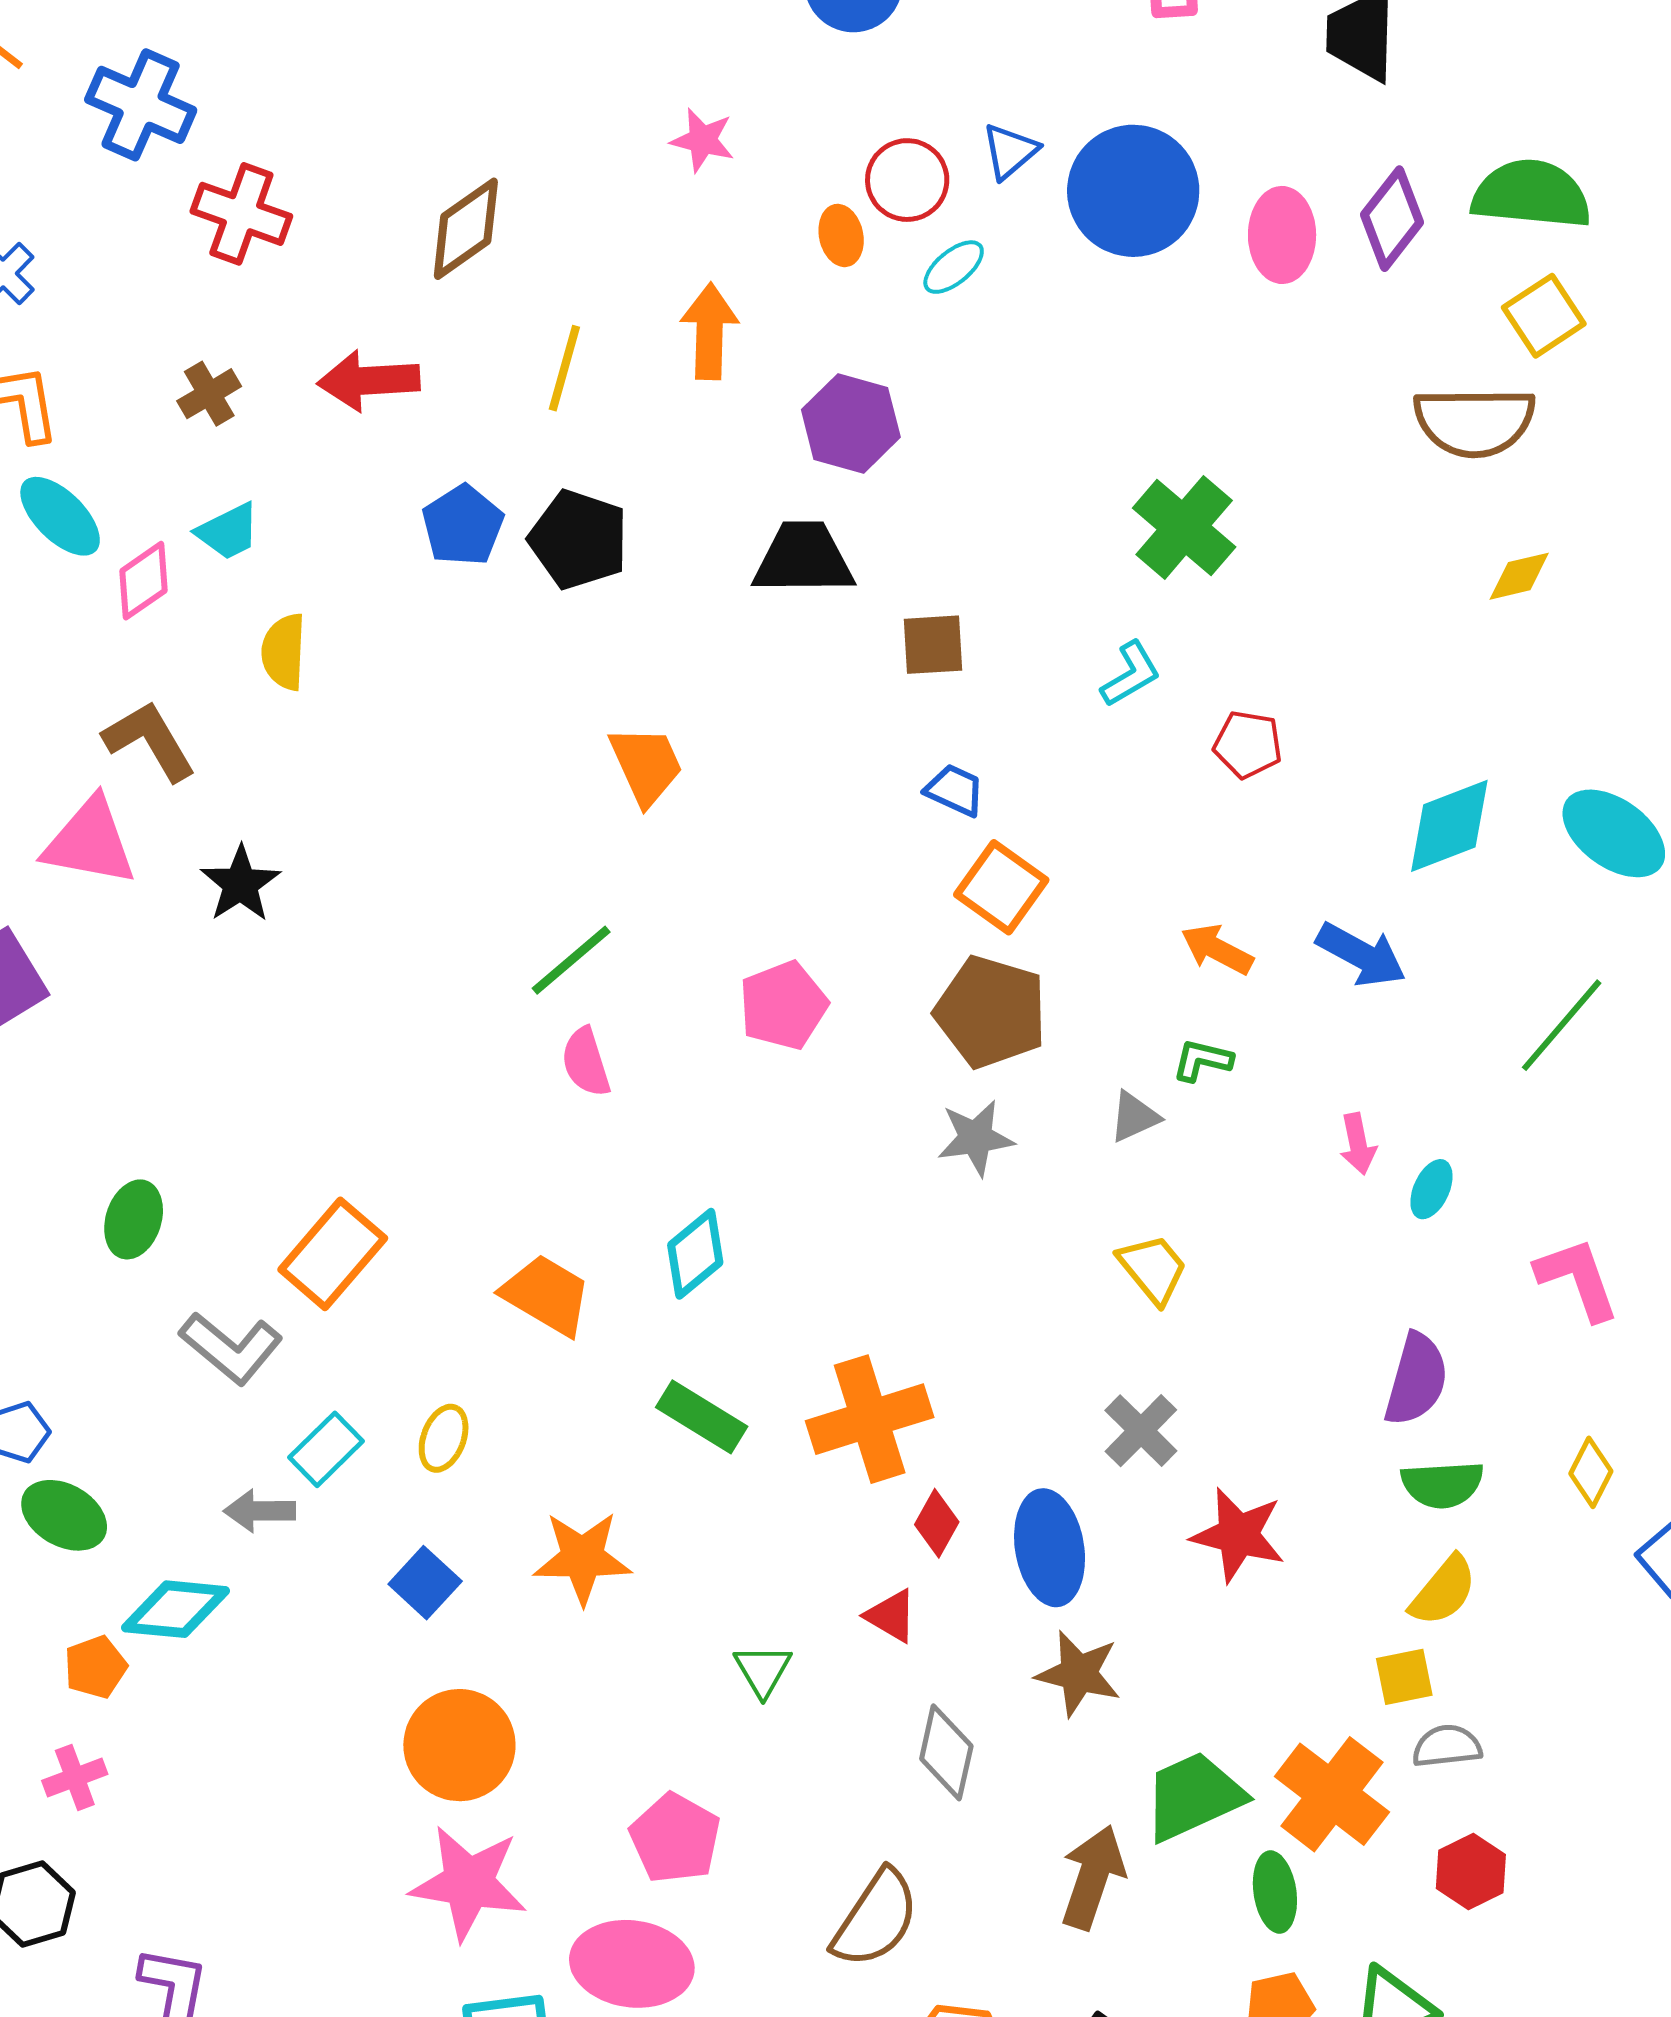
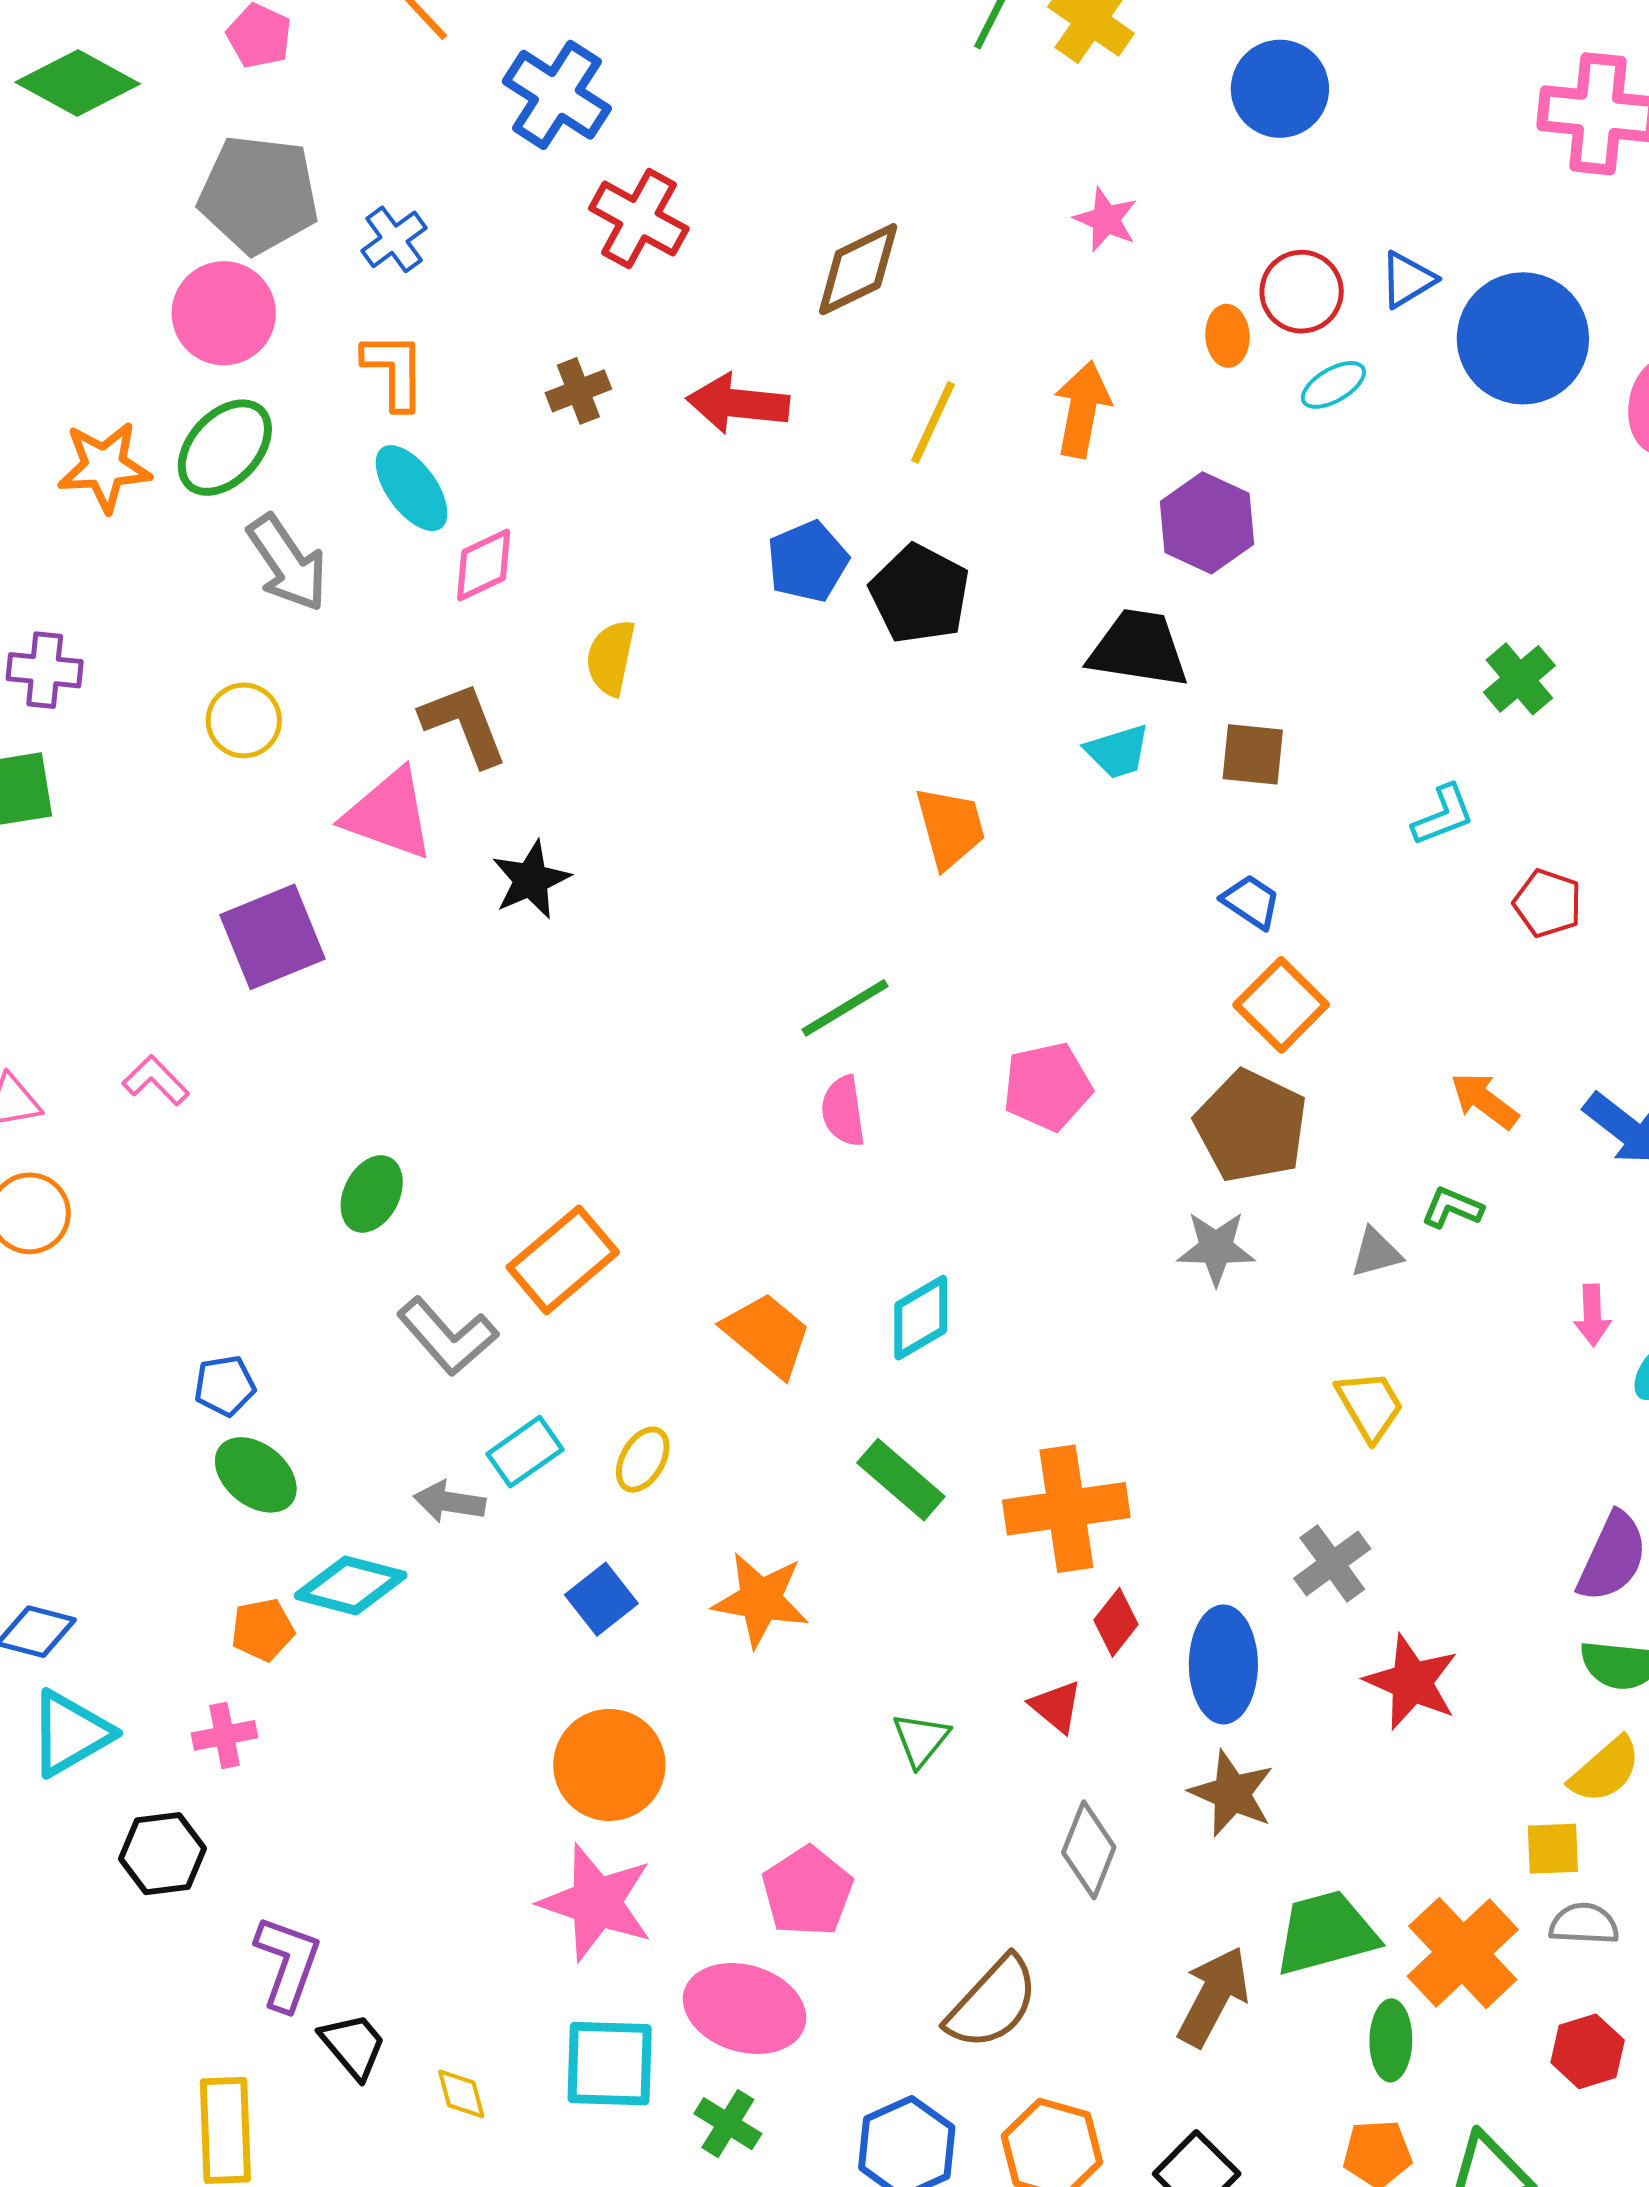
green cross: (1184, 528) -> (1519, 679), size x0.7
cyan trapezoid: (228, 531) -> (1118, 751), moved

